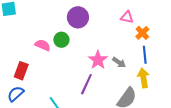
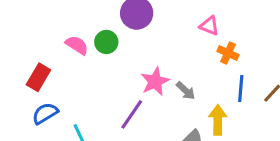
orange cross: (142, 33) -> (228, 53), turned -32
blue line: (145, 55) -> (241, 88), moved
blue semicircle: (16, 94) -> (45, 113), moved

